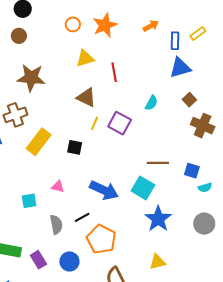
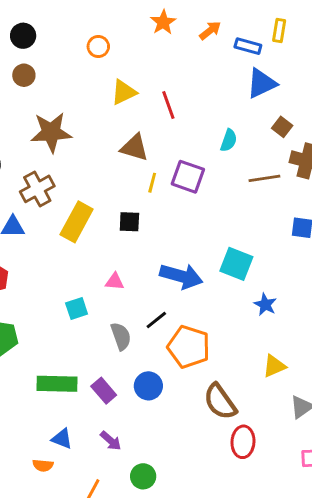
orange star: (105, 25) -> (163, 22), moved, size x0.7
yellow rectangle: (198, 34) -> (279, 31), turned -35
blue rectangle: (175, 41) -> (248, 46), turned -66
brown line: (158, 163) -> (264, 178), moved
blue star: (158, 219) -> (265, 304), size x0.6

